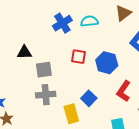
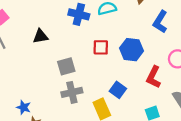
blue cross: (62, 23) -> (79, 14), turned -36
black triangle: (24, 52) -> (40, 36), moved

